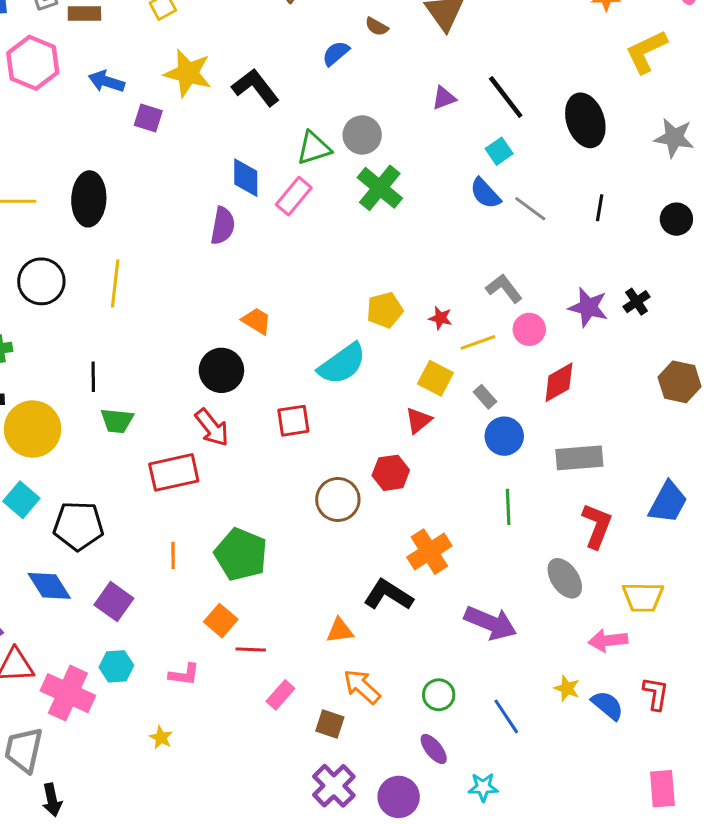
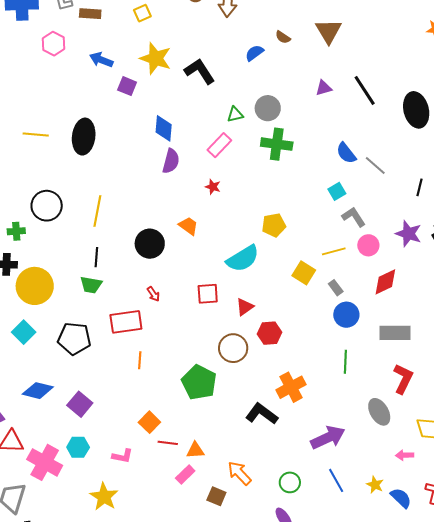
pink hexagon: (33, 63) -> (53, 44), size x0.7
green triangle: (314, 148) -> (235, 114), size x0.7
cyan square: (499, 151) -> (337, 191), moved
blue diamond: (246, 178) -> (164, 128), moved
green cross: (380, 188) -> (277, 144), turned -36
black line: (600, 208) -> (420, 187), moved
black circle: (41, 281) -> (47, 206), moved
yellow line: (115, 284) -> (97, 211), moved
red star: (440, 318) -> (213, 187), moved
black circle: (221, 370) -> (150, 244), moved
black line: (93, 377) -> (96, 257), moved
red triangle: (418, 420) -> (245, 307), moved
red arrow: (212, 428) -> (153, 294), size x0.6
black pentagon: (78, 526) -> (74, 339), moved
green pentagon: (241, 554) -> (199, 382), moved
orange line: (173, 555) -> (140, 360), moved
blue diamond: (49, 586) -> (38, 391), turned -48
purple arrow: (491, 623) -> (328, 438), turned -52
orange triangle: (340, 631) -> (195, 450), moved
pink arrow: (608, 640) -> (405, 455), size x0.7
blue line: (506, 716) -> (336, 480), moved
yellow star: (161, 738) -> (104, 497), size x1.8

